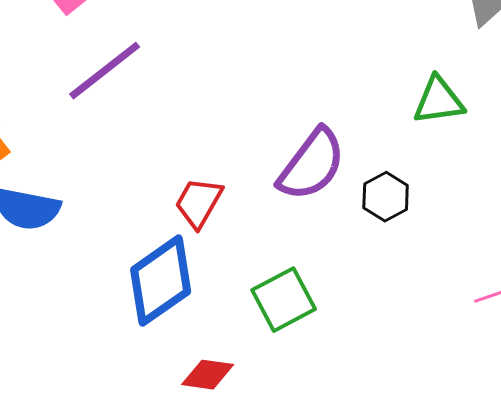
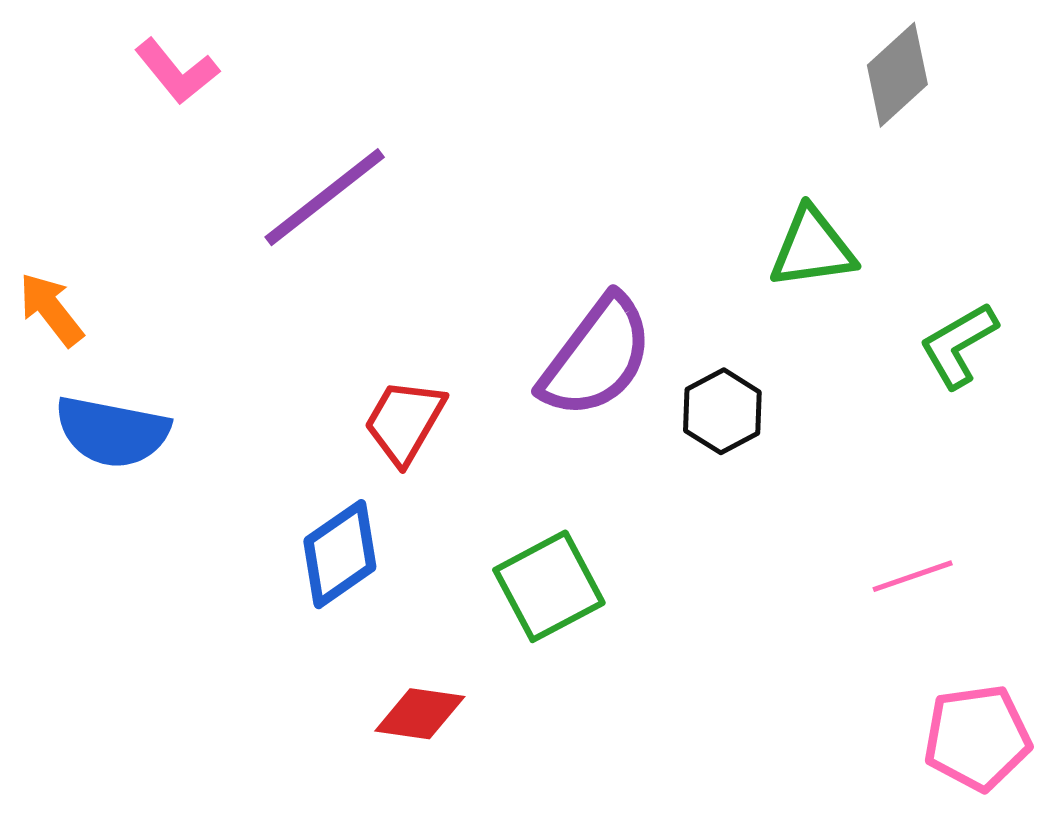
purple line: (105, 71) -> (325, 197), moved
blue diamond: (161, 281) -> (340, 554), size x0.7

